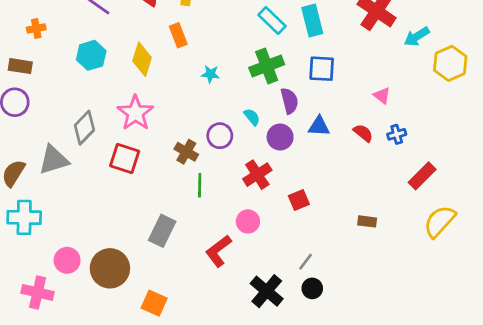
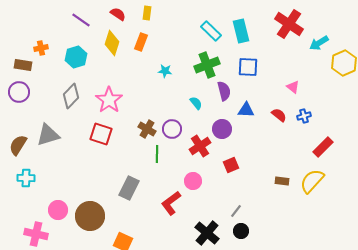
orange cross: (36, 29) -> (41, 48), moved
orange rectangle: (178, 35) -> (141, 42), turned 42
yellow diamond: (142, 59) -> (112, 43), moved
gray diamond: (84, 128) -> (71, 96), moved
purple circle: (220, 136) -> (172, 129), moved
purple circle: (280, 137) -> (222, 129), moved
cyan cross: (24, 217) -> (26, 178), size x0.7
yellow semicircle: (440, 221) -> (312, 181), moved

